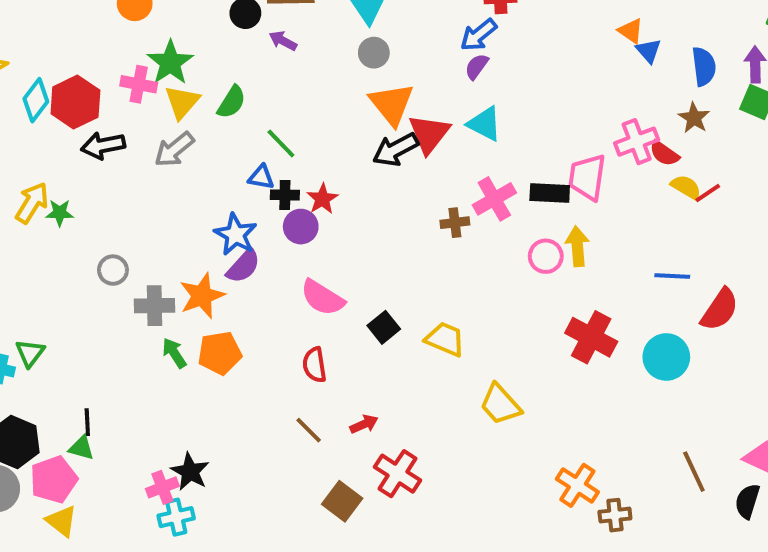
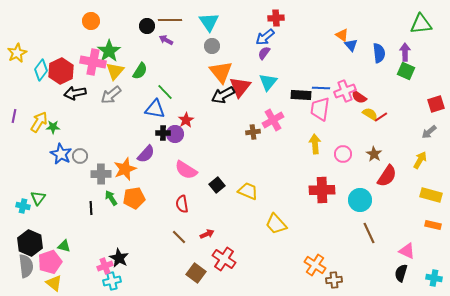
pink cross: (139, 84) -> (93, 62), size x1.4
brown star: (694, 118) -> (374, 154), moved
cyan triangle: (484, 124) -> (268, 82), turned 42
blue triangle: (261, 177) -> (155, 109), size x1.5
black rectangle: (550, 193) -> (301, 95), moved
black cross: (285, 195) -> (163, 133), moved
blue star: (235, 234) -> (61, 154), moved
pink circle: (546, 256) -> (343, 154), moved
blue line: (672, 276) -> (321, 88), moved
red cross: (591, 337) -> (322, 190), turned -30
black line: (87, 422) -> (91, 208), moved
brown line: (694, 472) -> (369, 233), moved

